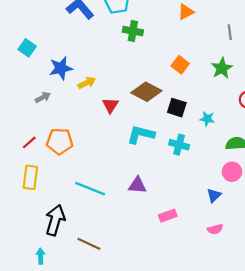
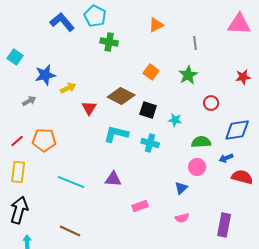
black arrow: (55, 220) -> (19, 210), moved

